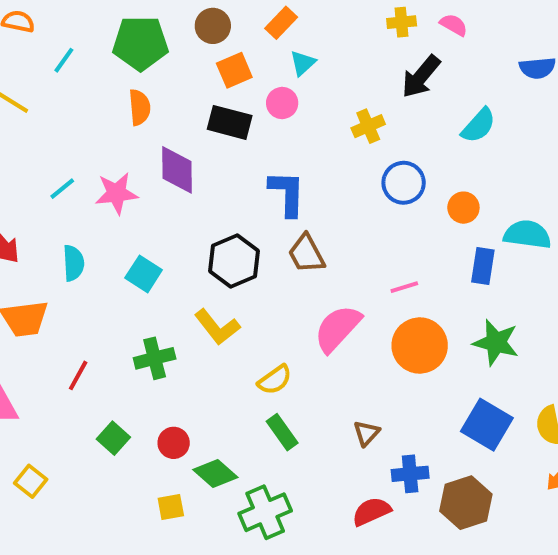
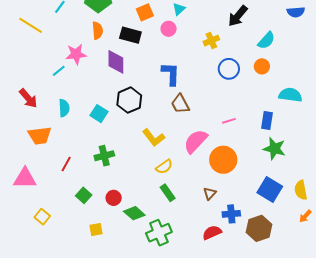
black rectangle: (230, 122) -> (130, 35), moved
pink star: (116, 193) -> (76, 54), moved
orange circle: (463, 208) -> (262, 66), moved
black hexagon: (234, 261) -> (129, 100), moved
blue rectangle: (483, 266) -> (267, 120), moved
yellow L-shape: (217, 327) -> (154, 138), moved
orange circle: (420, 346) -> (223, 160), moved
yellow square: (171, 507) -> (96, 230), moved

